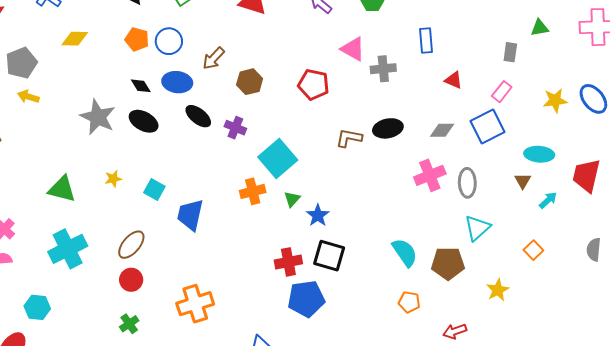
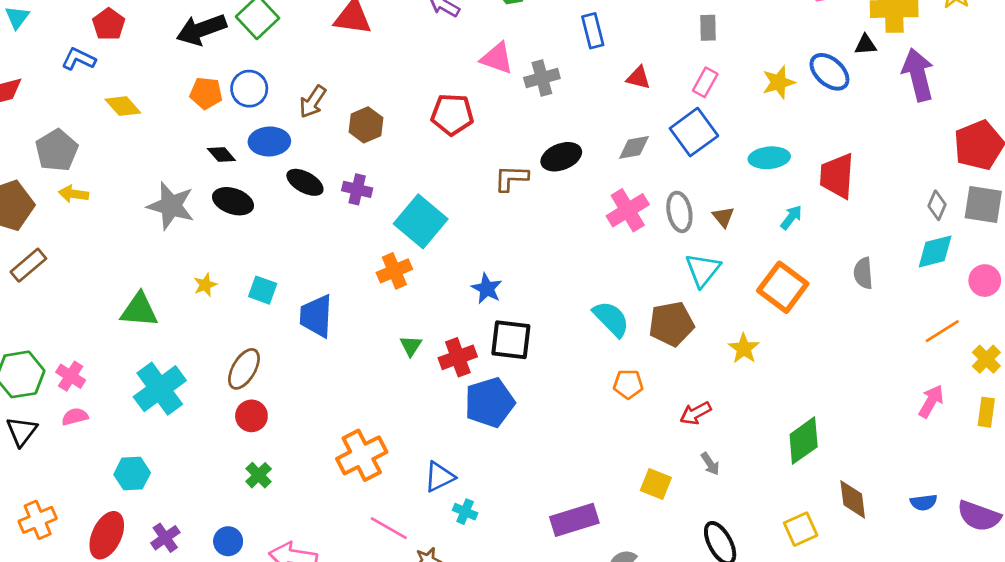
yellow diamond: (75, 39) -> (123, 106), turned 56
brown triangle: (523, 181) -> (723, 217), moved
green triangle: (292, 199) -> (411, 346), moved
orange square: (533, 250) -> (783, 287), size x1.8
orange cross: (195, 304) -> (362, 455), moved

